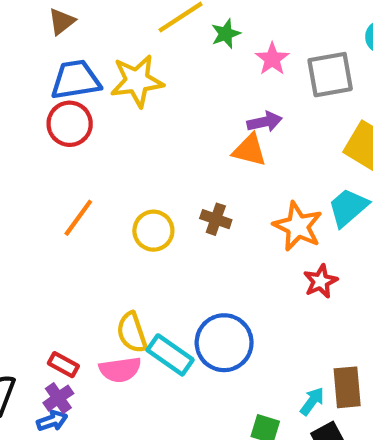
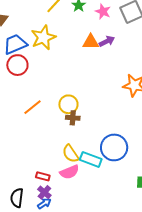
orange triangle: (249, 150) -> (91, 42), moved
orange line: (78, 218) -> (32, 107), turned 30
brown cross: (216, 219) -> (73, 118), moved

